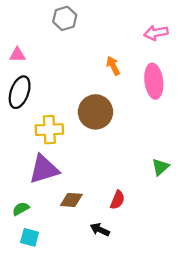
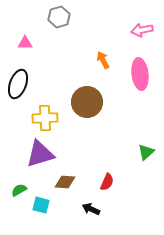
pink triangle: (17, 55) -> (25, 43), moved
cyan square: (30, 237) -> (41, 205), moved

